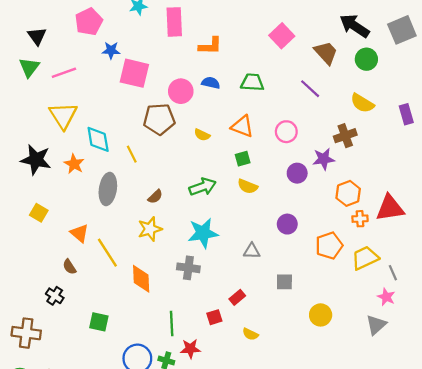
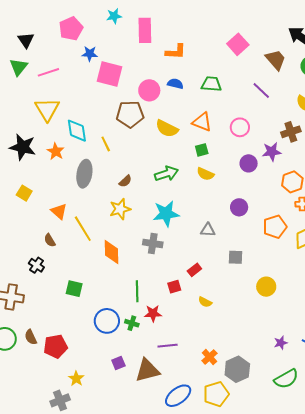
yellow semicircle: (202, 135) -> (167, 129), size x1.6

